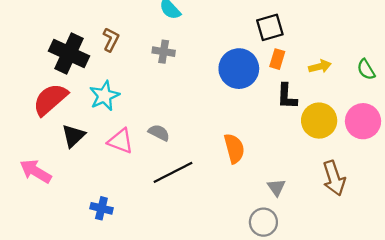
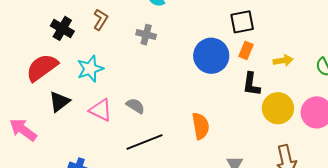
black cross: (69, 54) -> (62, 28), size x0.7

